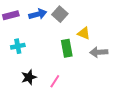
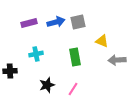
gray square: (60, 14) -> (78, 22), turned 35
green rectangle: (67, 48) -> (75, 57), moved

